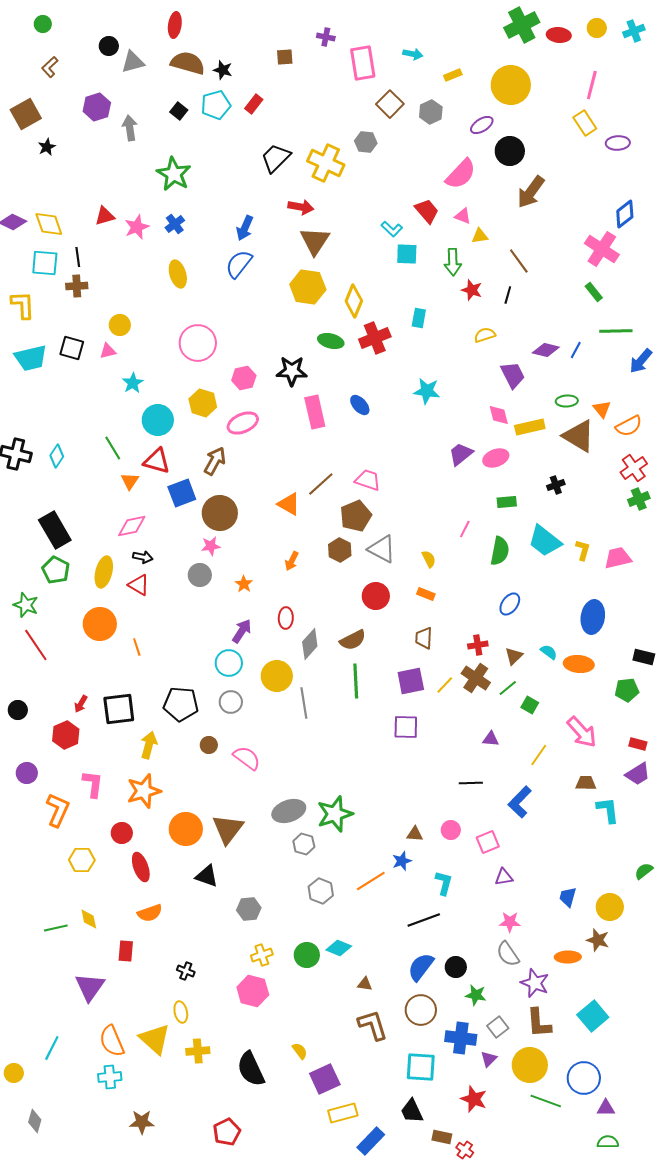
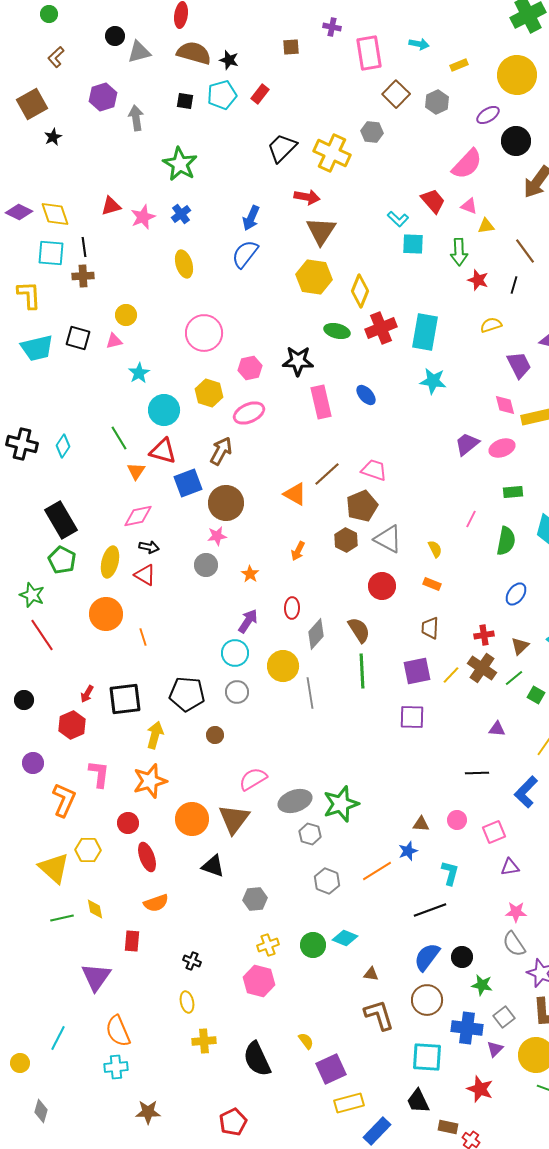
black square: (179, 111) -> (185, 101), turned -30
cyan rectangle: (419, 318) -> (425, 332), moved, size x1.8
brown semicircle: (353, 640) -> (359, 630), turned -96
pink semicircle: (247, 758) -> (253, 779), moved, turned -68
yellow triangle: (155, 1039) -> (54, 868), moved

